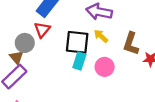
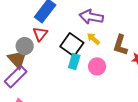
black square: (77, 42) -> (72, 45), turned 30
brown triangle: (16, 57) -> (17, 59), size x1.5

